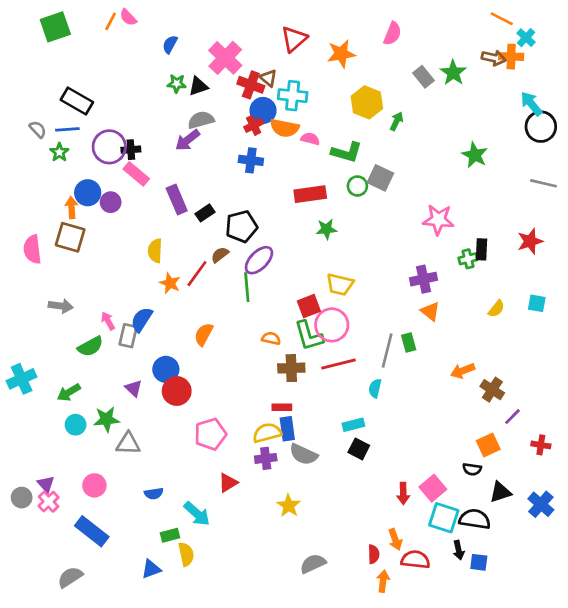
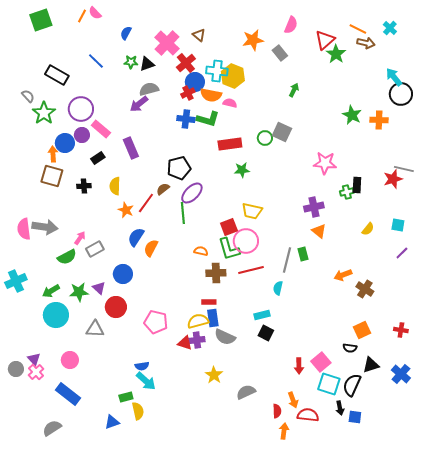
orange line: (502, 19) -> (358, 29), moved
red triangle: (294, 39) -> (325, 40), moved
orange cross: (511, 57) -> (379, 120), moved
gray rectangle: (423, 77) -> (280, 53), moved
brown triangle: (268, 78) -> (199, 35), moved
red cross: (251, 85) -> (186, 63), turned 30
yellow hexagon: (367, 102) -> (233, 76), moved
blue line: (67, 129) -> (96, 61), moved, turned 48
black cross: (131, 150) -> (84, 186), moved
green star: (59, 152) -> (44, 113), size x1.6
green L-shape: (347, 152) -> (208, 119), moved
gray line: (544, 183) -> (404, 169), moved
purple circle: (111, 202) -> (82, 135), moved
black rectangle: (205, 213) -> (98, 158), moved
pink semicircle: (32, 249) -> (24, 229), moved
gray arrow: (61, 306) -> (45, 227), size x1.4
blue semicircle: (142, 320) -> (136, 237), moved
pink arrow: (108, 321) -> (80, 238), turned 64
gray rectangle: (128, 336) -> (95, 249), turned 48
red circle: (177, 391) -> (116, 307), moved
purple line: (513, 417) -> (402, 253), moved
green star: (107, 419) -> (79, 292), moved
cyan circle: (76, 425) -> (56, 315), size x1.6
pink pentagon: (210, 434) -> (156, 322), turned 30
red triangle: (228, 483) -> (185, 343), moved, turned 49
blue semicircle: (154, 493) -> (142, 366), moved
black semicircle: (475, 519) -> (352, 385), turned -75
gray semicircle: (313, 564) -> (246, 392), moved

